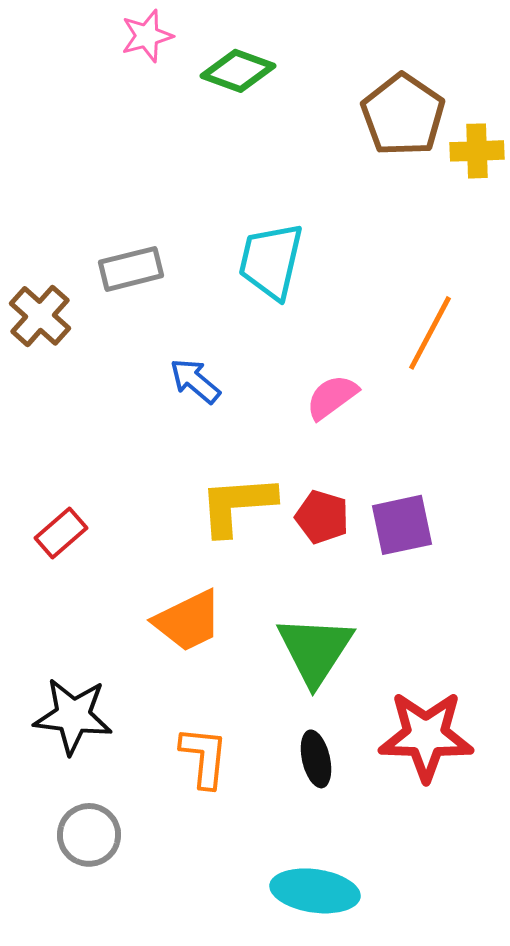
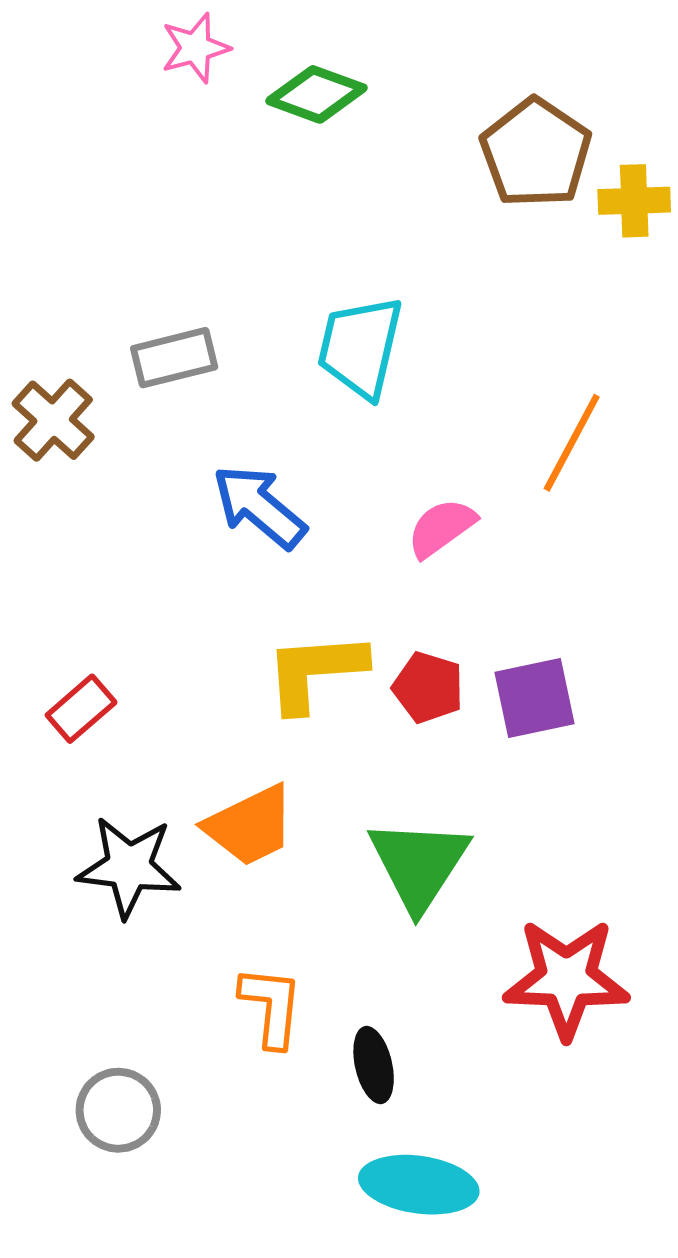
blue arrow: (195, 381) -> (259, 507), size x1.4
black star: (73, 716) -> (129, 867), moved
black ellipse: (316, 759) -> (374, 1065), moved

